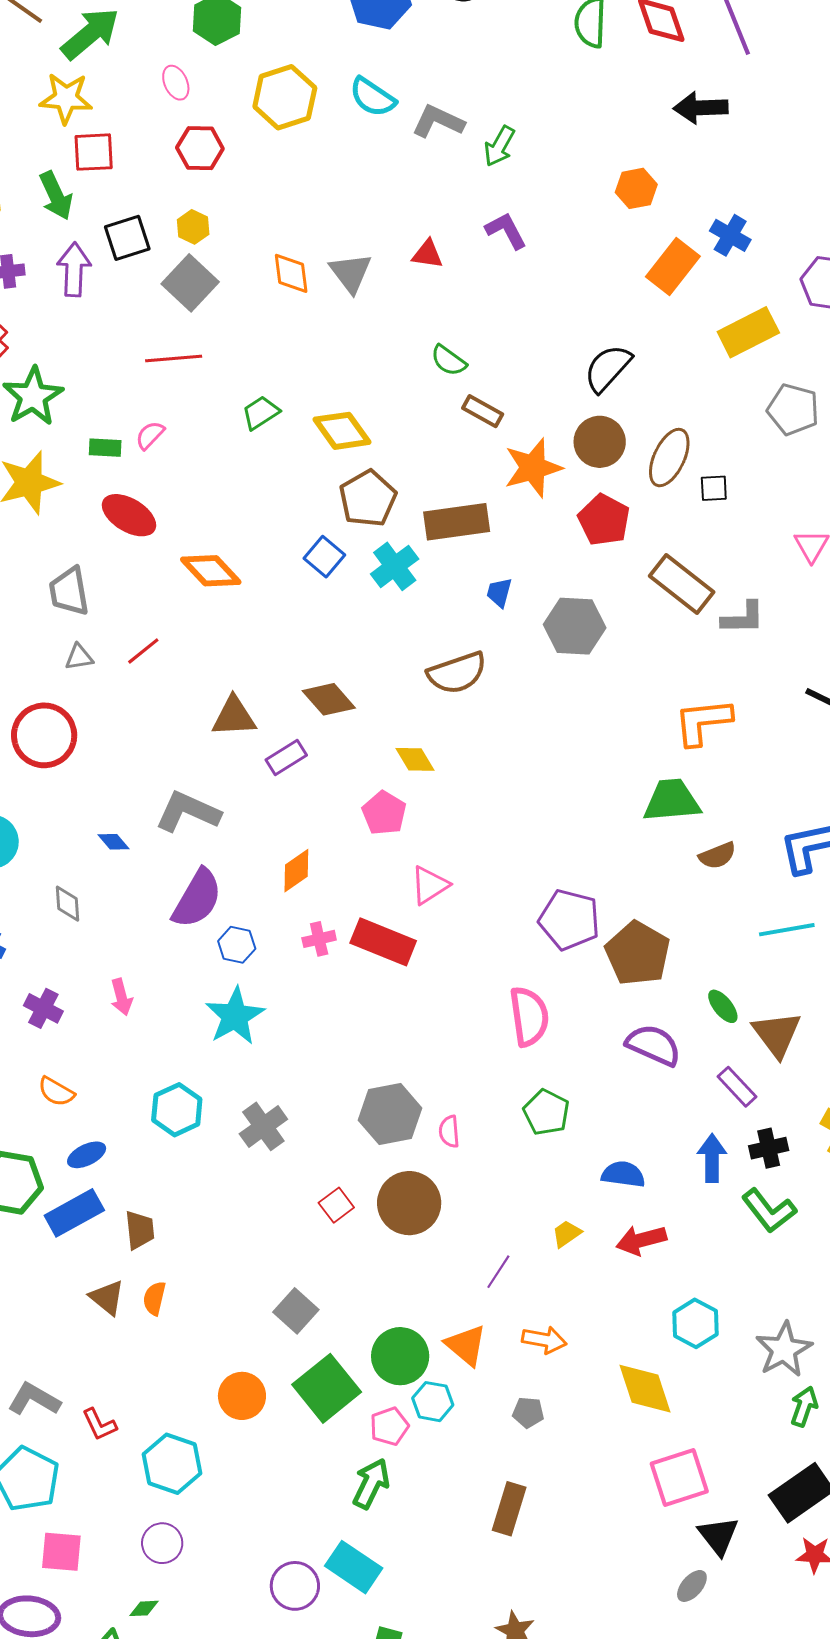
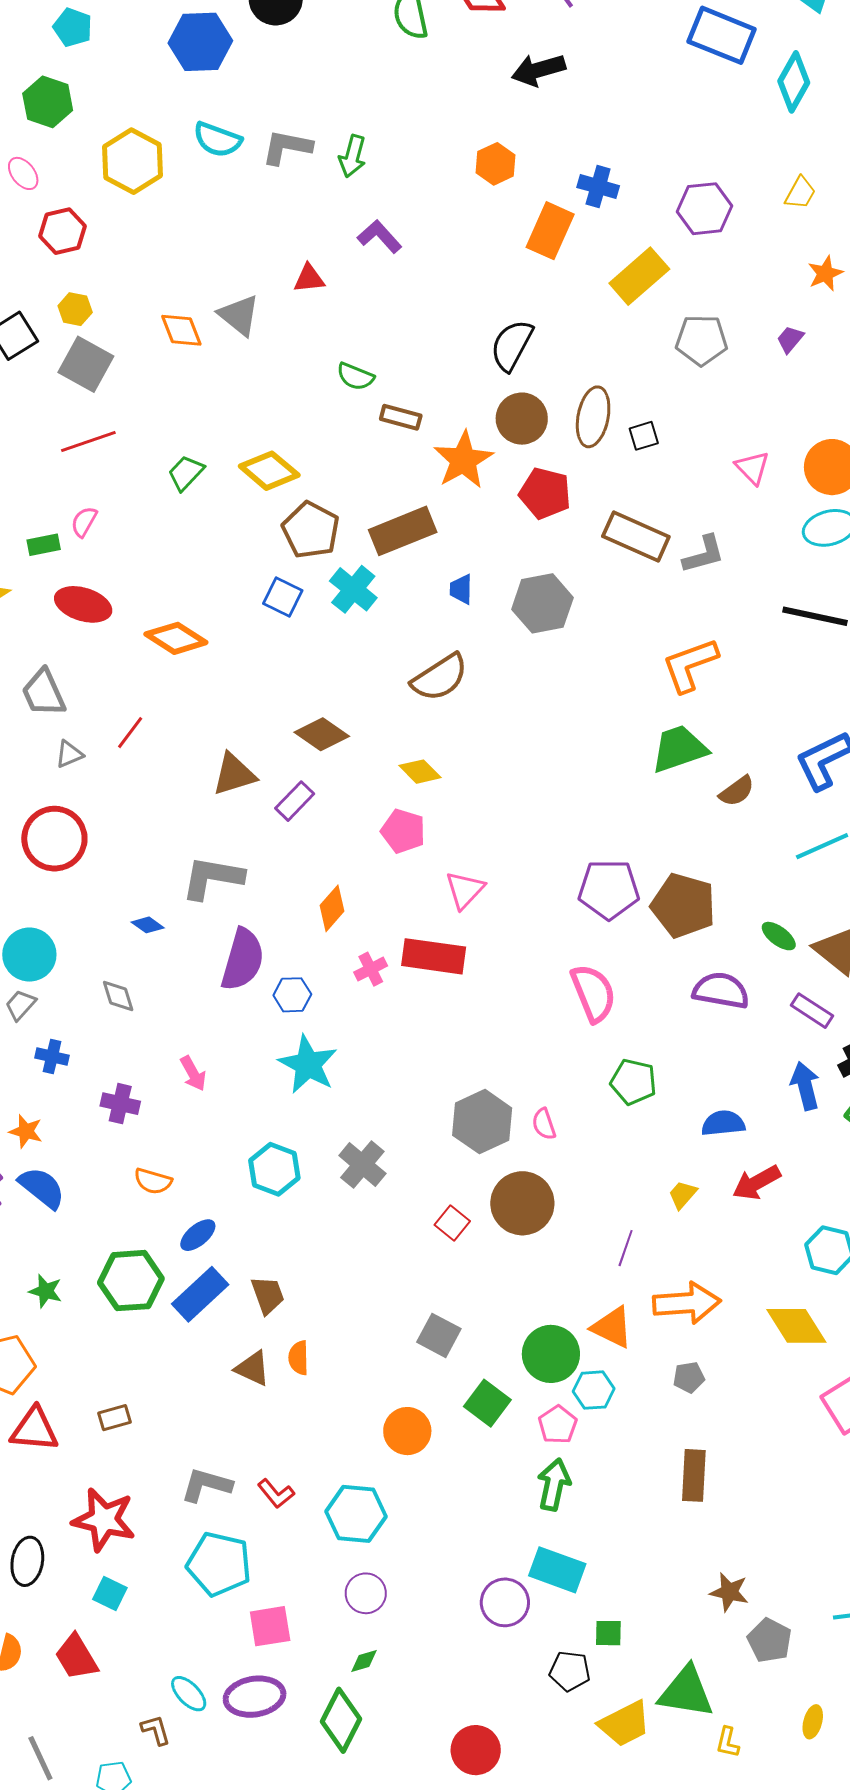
orange arrow: (544, 1340) -> (687, 1303), size x1.5
green square: (327, 1388) -> (487, 1403), size x0.7

